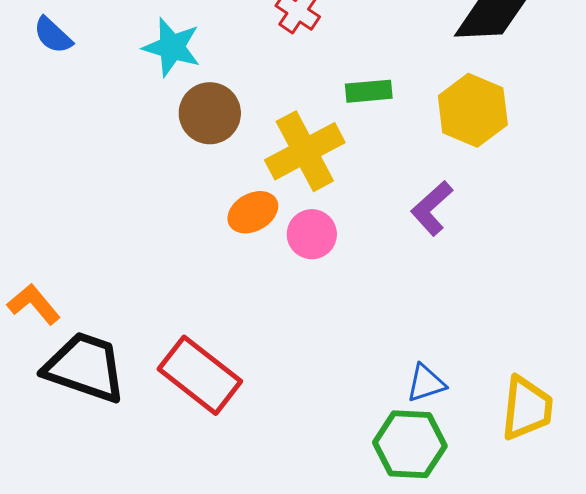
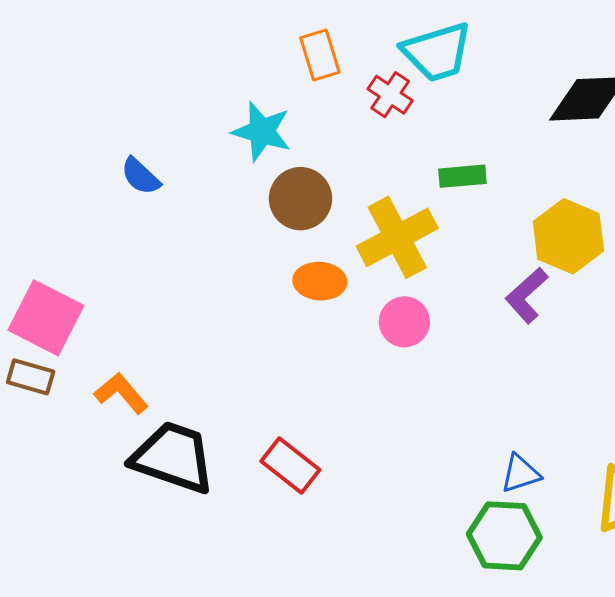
blue semicircle: (53, 35) -> (141, 176), moved
yellow hexagon: (473, 110) -> (568, 236), moved
orange ellipse: (253, 212) -> (320, 281), moved, turned 33
red rectangle: (200, 375) -> (290, 465), size x0.7

